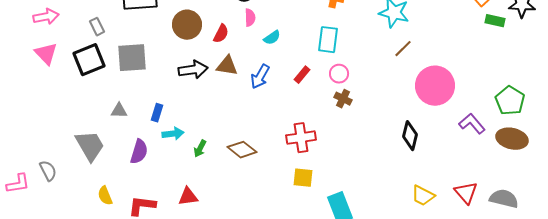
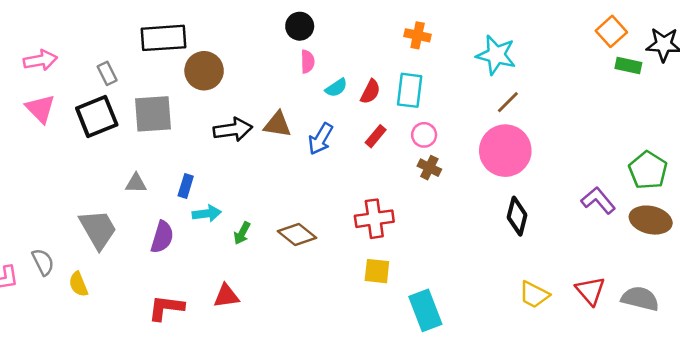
brown circle: (187, 25) -> (204, 71), moved
red semicircle: (221, 34) -> (370, 92), moved
pink circle: (435, 86) -> (505, 151), moved
yellow semicircle: (105, 196) -> (78, 284), moved

